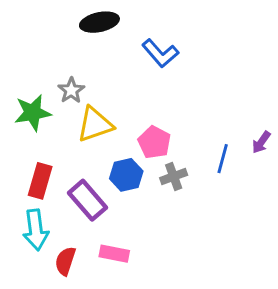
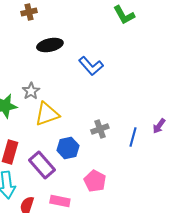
pink pentagon: (154, 142) -> (95, 181), moved
gray cross: (174, 176) -> (100, 129), moved

